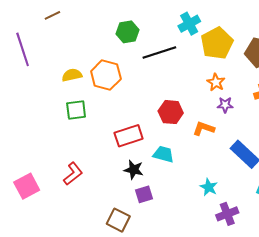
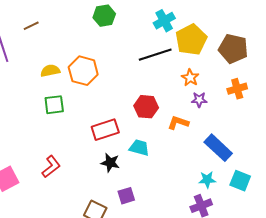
brown line: (52, 15) -> (31, 26), moved
green hexagon: (127, 32) -> (104, 16), moved
black line: (159, 52) -> (155, 55), moved
cyan star: (209, 187) -> (207, 180), moved, turned -30
purple square: (144, 194) -> (126, 196), moved

